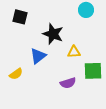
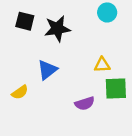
black star: (53, 34) -> (57, 29), moved, turned -30
yellow triangle: (74, 52) -> (102, 65), moved

